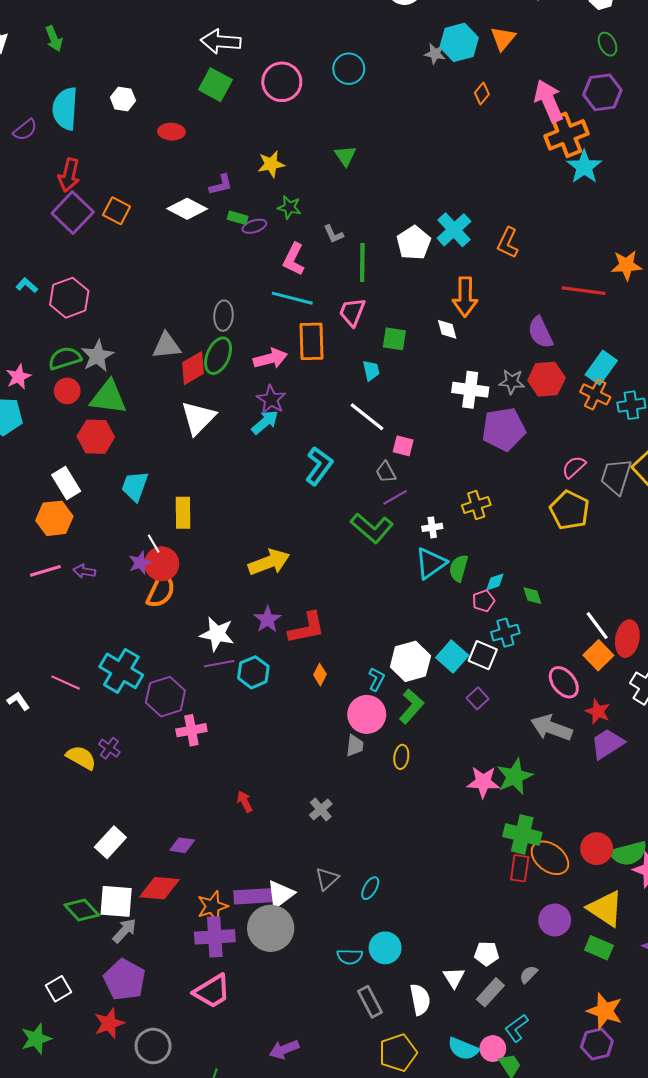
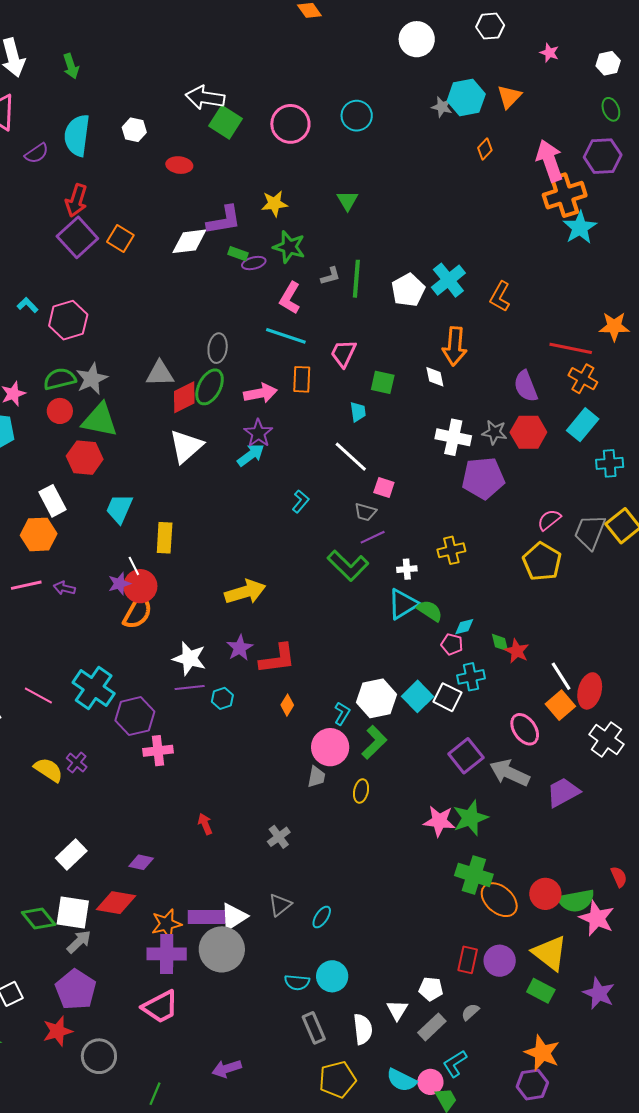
white arrow: (221, 42) -> (205, 98), moved
purple L-shape: (221, 185) -> (224, 220), size x1.5
green star: (289, 207) -> (289, 247), size x1.4
white diamond: (187, 209) -> (189, 241), turned -39
gray L-shape: (333, 234) -> (330, 276), turned -85
green line: (362, 262) -> (356, 279), moved
orange rectangle: (312, 341) -> (302, 379), size x0.7
orange cross: (595, 394) -> (583, 379), moved
cyan L-shape: (319, 466) -> (301, 501), size x0.6
gray trapezoid: (386, 472) -> (365, 512), turned -50
green semicircle: (459, 568) -> (430, 611), turned 104
pink pentagon: (483, 601) -> (452, 644), turned 30
cyan hexagon: (253, 672) -> (222, 698), size x0.7
purple square: (478, 698) -> (466, 756), moved, size x1.6
red star: (598, 711) -> (517, 651), moved
red rectangle: (520, 868) -> (468, 960), moved

